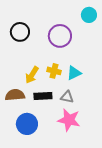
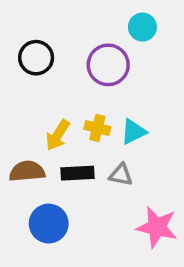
cyan circle: (89, 15) -> (142, 27), moved
pink star: (69, 120) -> (157, 227), moved

